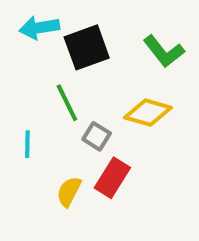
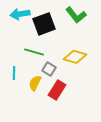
green L-shape: (164, 51) -> (76, 15), moved
green line: (67, 103) -> (34, 52), turned -48
yellow semicircle: (69, 192) -> (35, 83), moved

